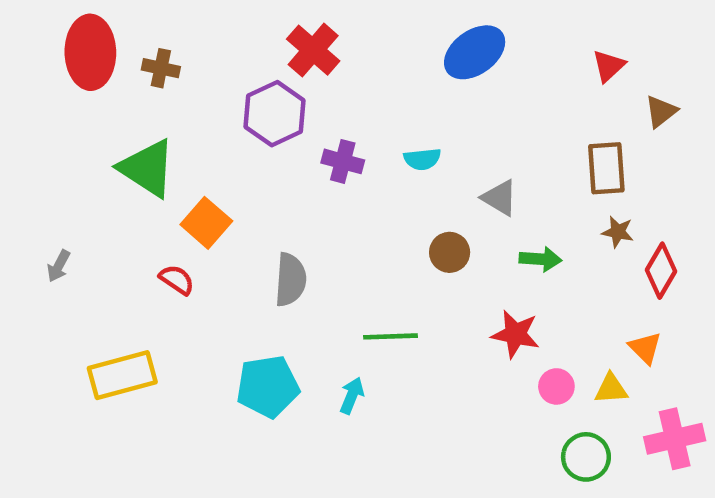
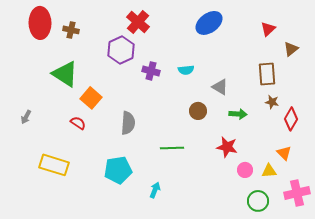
yellow rectangle: (122, 375) -> (54, 165), turned 32
cyan arrow: (352, 396) -> (155, 190), moved

